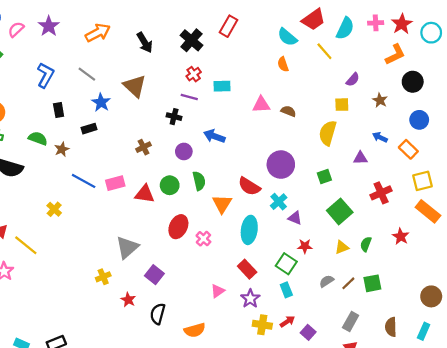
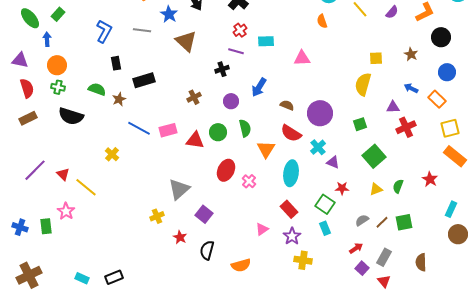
gray line: (87, 74) -> (142, 30), turned -30
purple semicircle: (353, 80) -> (392, 12), moved
blue star: (101, 102) -> (169, 14), moved
brown semicircle: (288, 111) -> (287, 105), moved
black cross: (174, 117) -> (222, 69), turned -32
black rectangle: (89, 129) -> (144, 80), size x1.5
blue arrow: (214, 136) -> (259, 87), turned -78
red cross: (381, 193) -> (406, 127), moved
red arrow: (287, 321) -> (356, 248), moved
cyan rectangle: (424, 331) -> (451, 209), moved
purple square: (308, 332) -> (362, 268), moved

